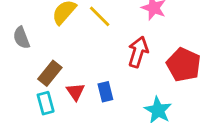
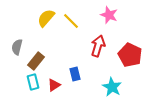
gray semicircle: (21, 38) -> (17, 47), moved, turned 35
red triangle: (75, 92) -> (54, 85), moved, turned 32

